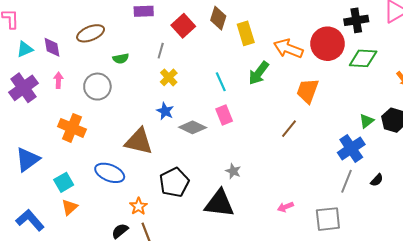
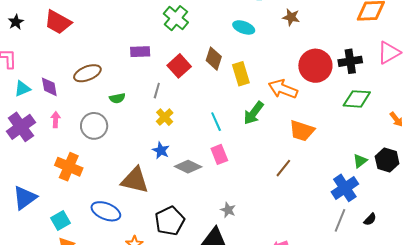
red circle: (328, 44) -> (315, 66), moved
orange trapezoid: (308, 91) -> (302, 131), turned -92

